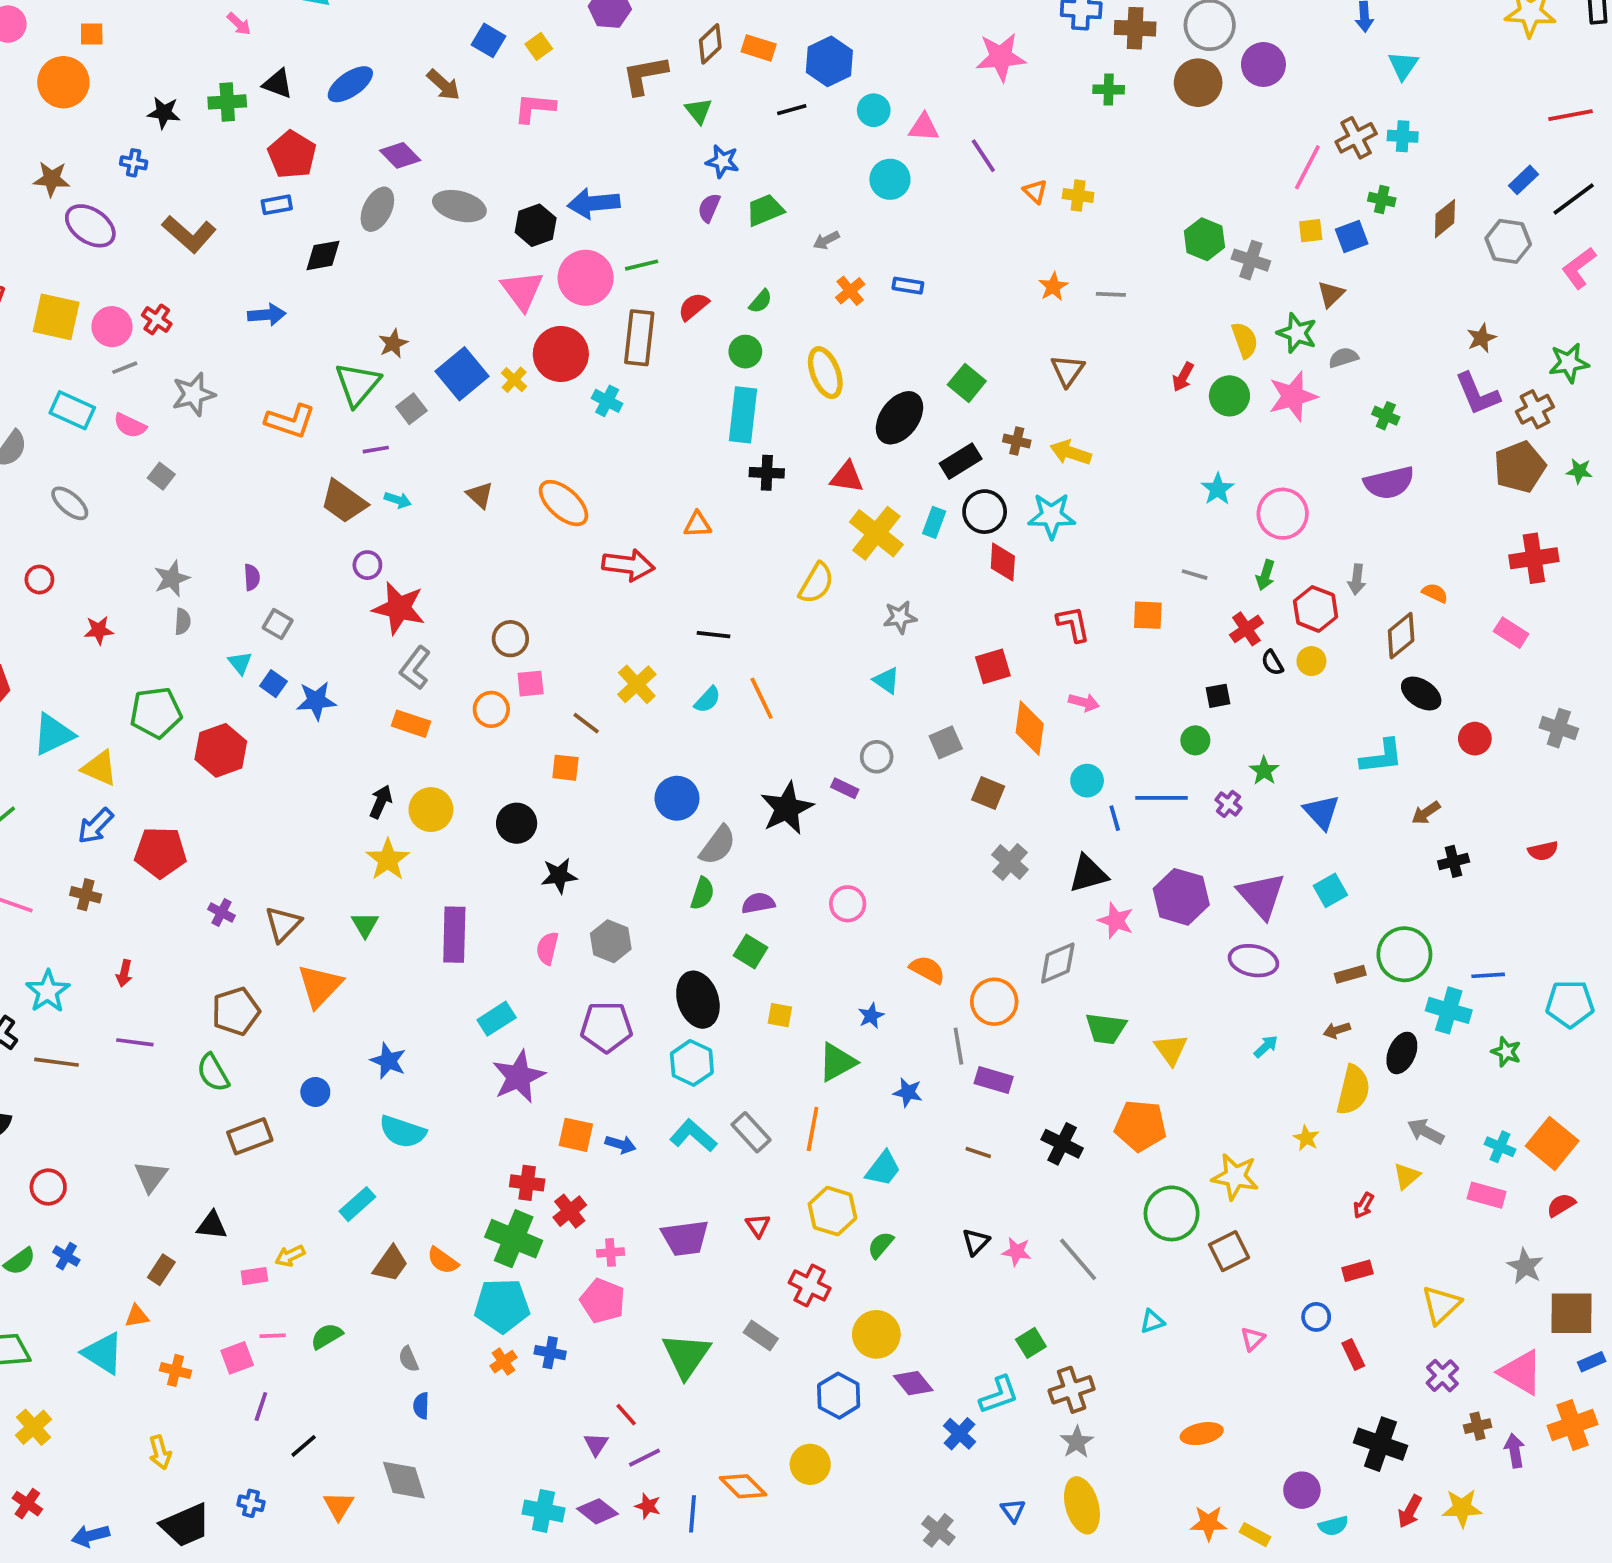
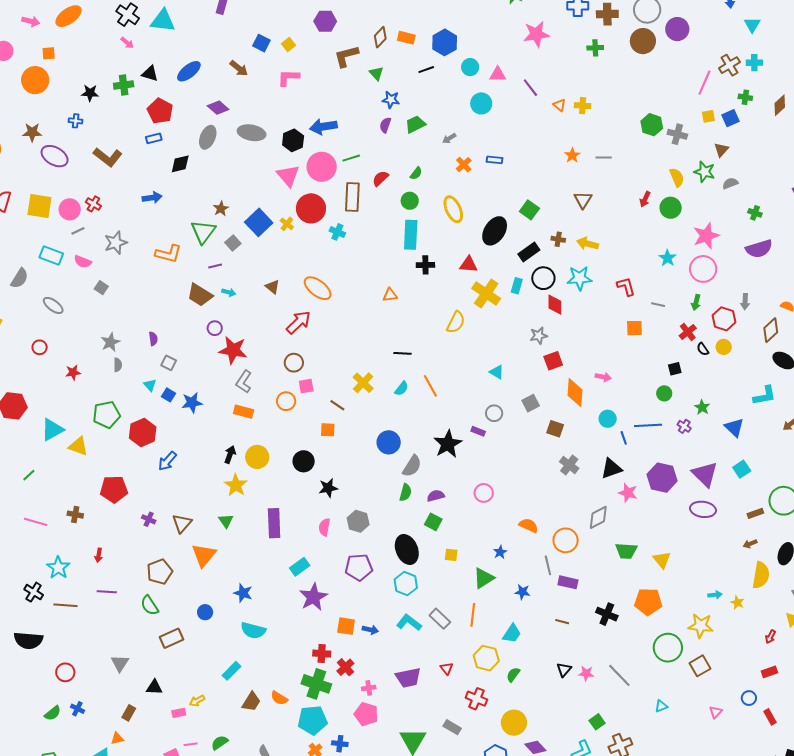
pink star: (1293, 396) -> (706, 236), moved
red arrow: (628, 565) -> (299, 322), moved, turned -48
gray star: (900, 617) -> (539, 336), moved
red L-shape: (1073, 624) -> (626, 286), moved
blue arrow: (95, 826) -> (167, 461), moved
cyan arrow: (1266, 1046) -> (715, 595), moved, turned 40

